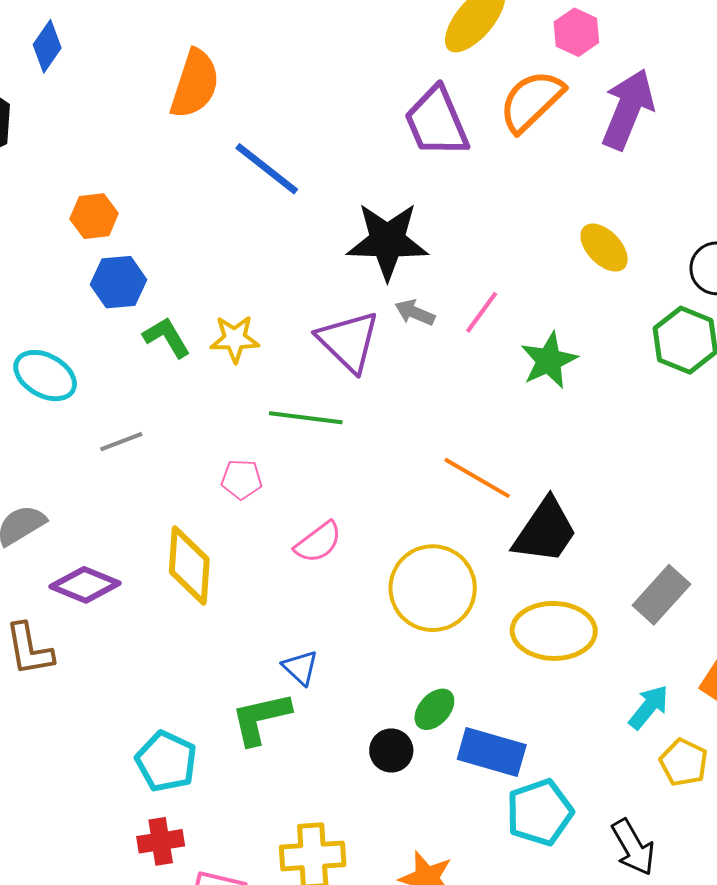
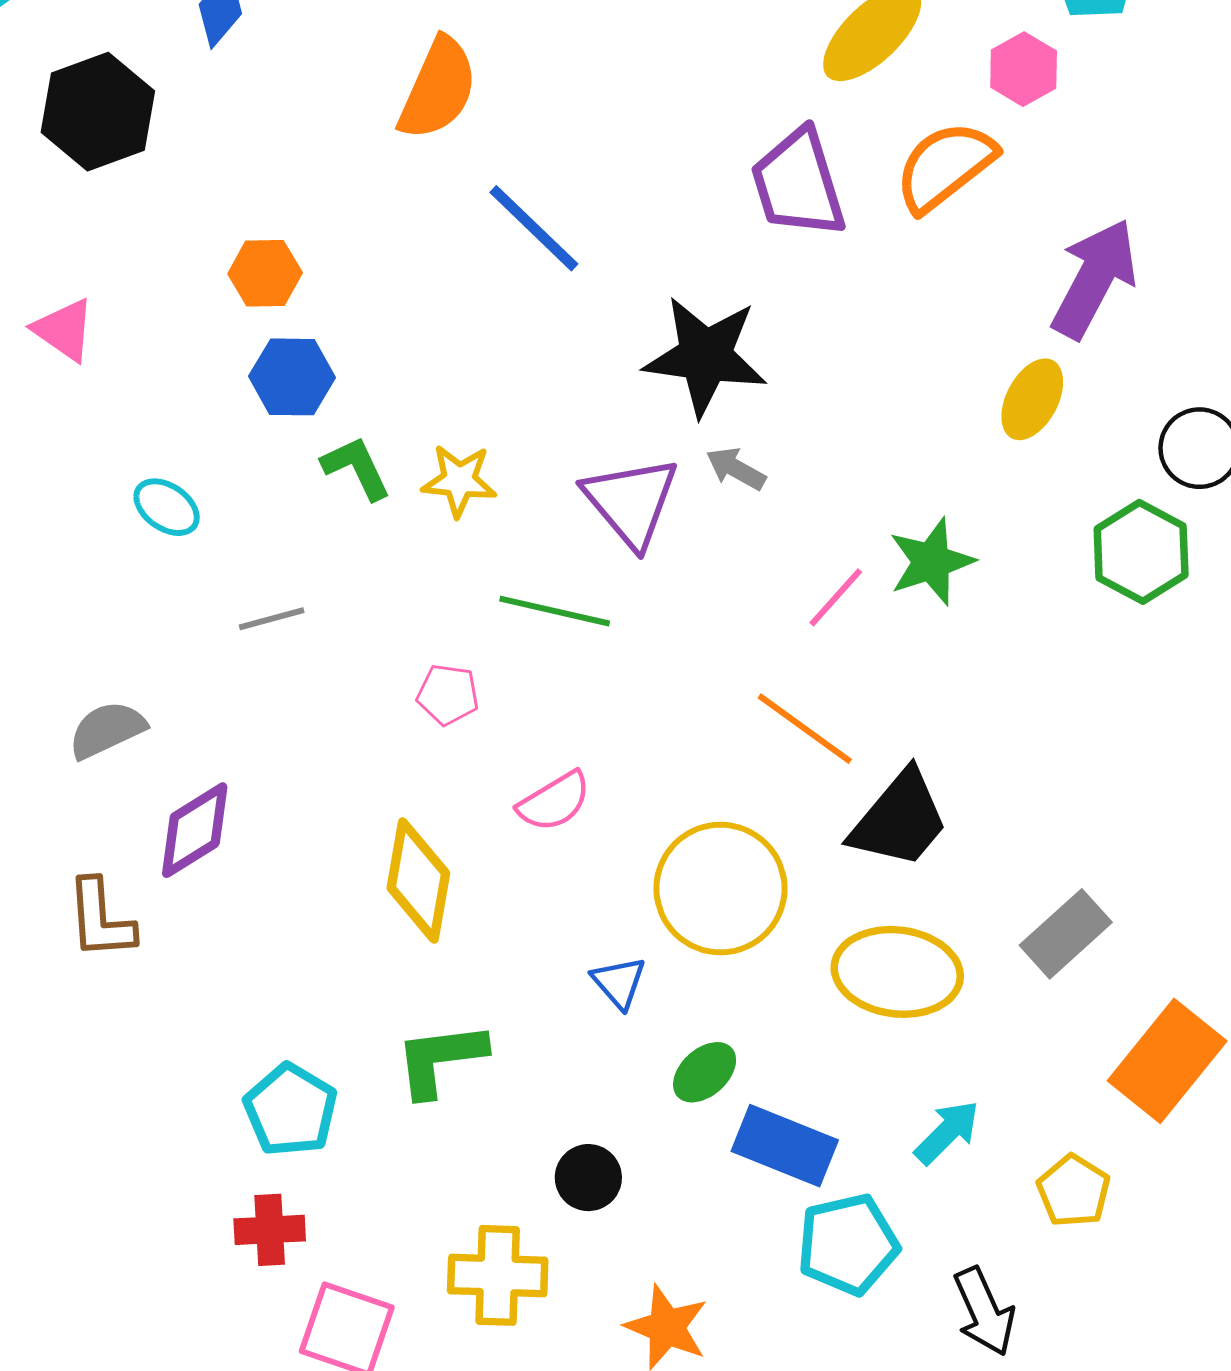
purple arrow: (628, 109) -> (1094, 279), moved
yellow ellipse: (604, 248) -> (1032, 399), turned 66
pink line: (482, 312) -> (836, 597), moved
cyan ellipse: (45, 376) -> (167, 507), size x0.7
yellow diamond: (189, 566) -> (418, 881), moved
purple diamond: (85, 585) -> (195, 830), turned -60
blue triangle: (300, 668) -> (619, 982), moved
cyan arrow: (649, 707) -> (947, 1132), moved
black circle: (391, 750) -> (588, 1178), moved

